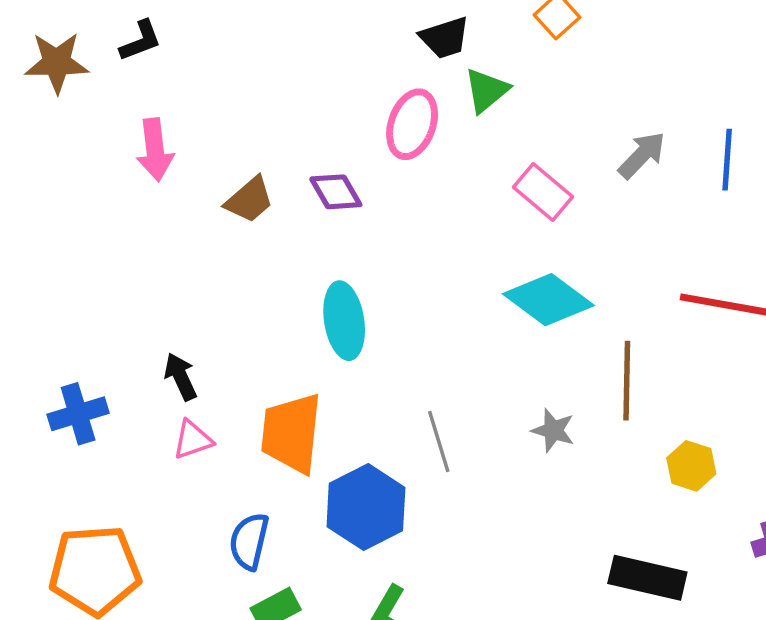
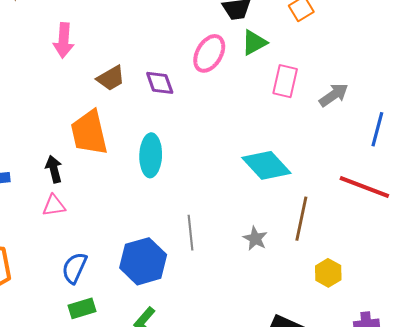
blue line: (727, 160) -> (377, 129), moved
pink rectangle: (543, 192) -> (285, 81), moved, turned 52
orange trapezoid: (291, 433) -> (89, 133), moved, turned -30

